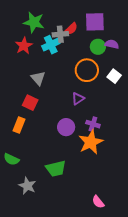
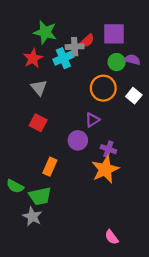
gray triangle: (38, 78) -> (39, 88), moved
orange rectangle: (19, 125) -> (50, 167), moved
purple circle: (66, 127) -> (78, 140), moved
green trapezoid: (56, 169) -> (40, 196), moved

